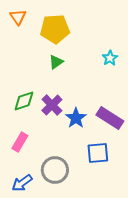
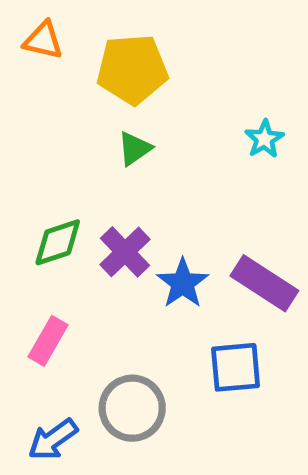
orange triangle: (18, 17) -> (43, 40), turned -42

